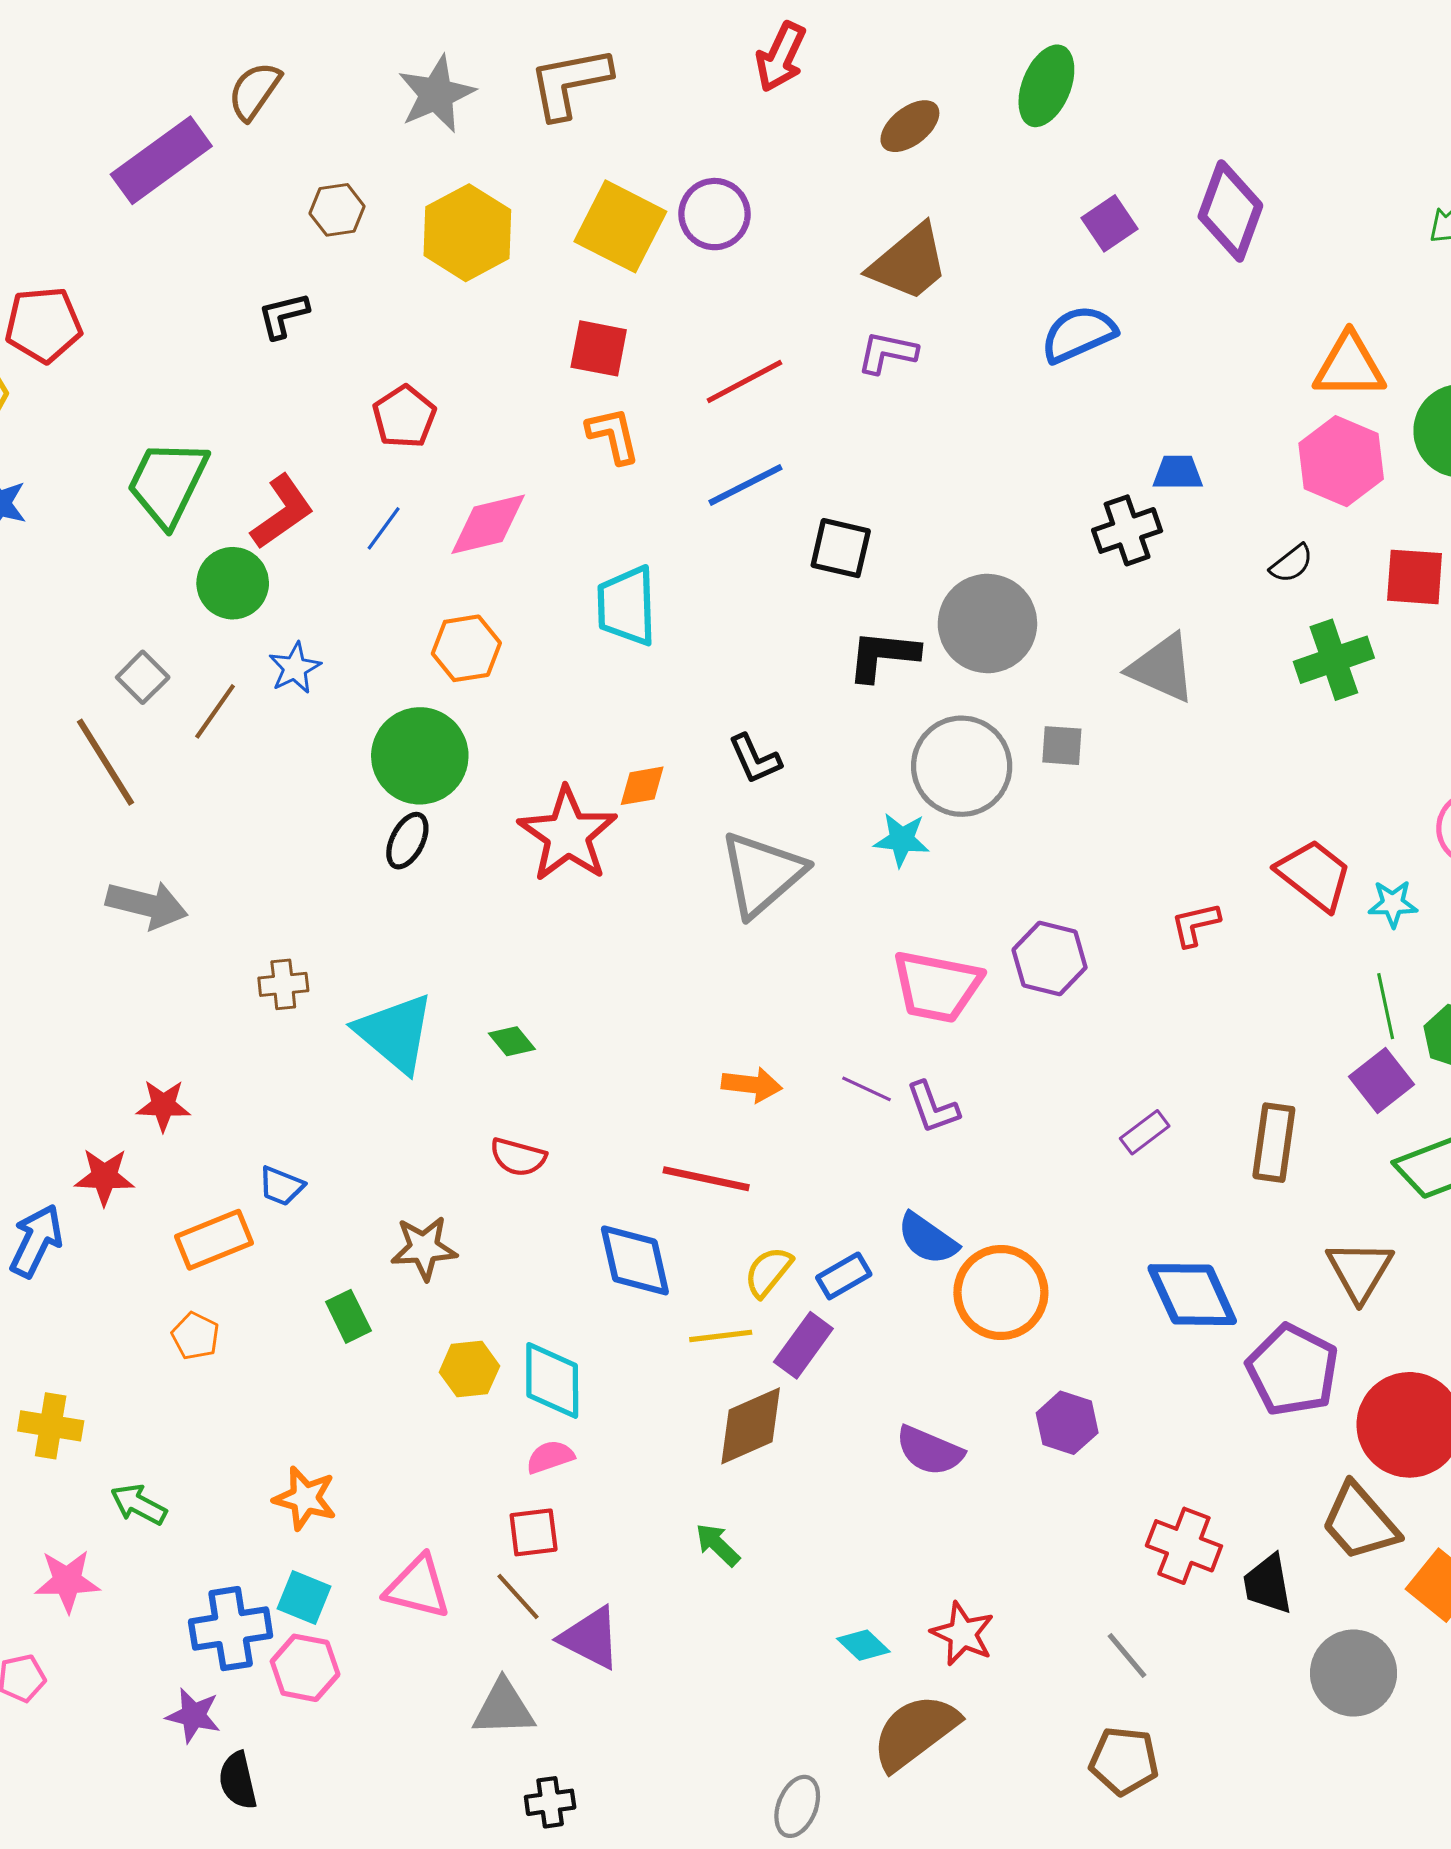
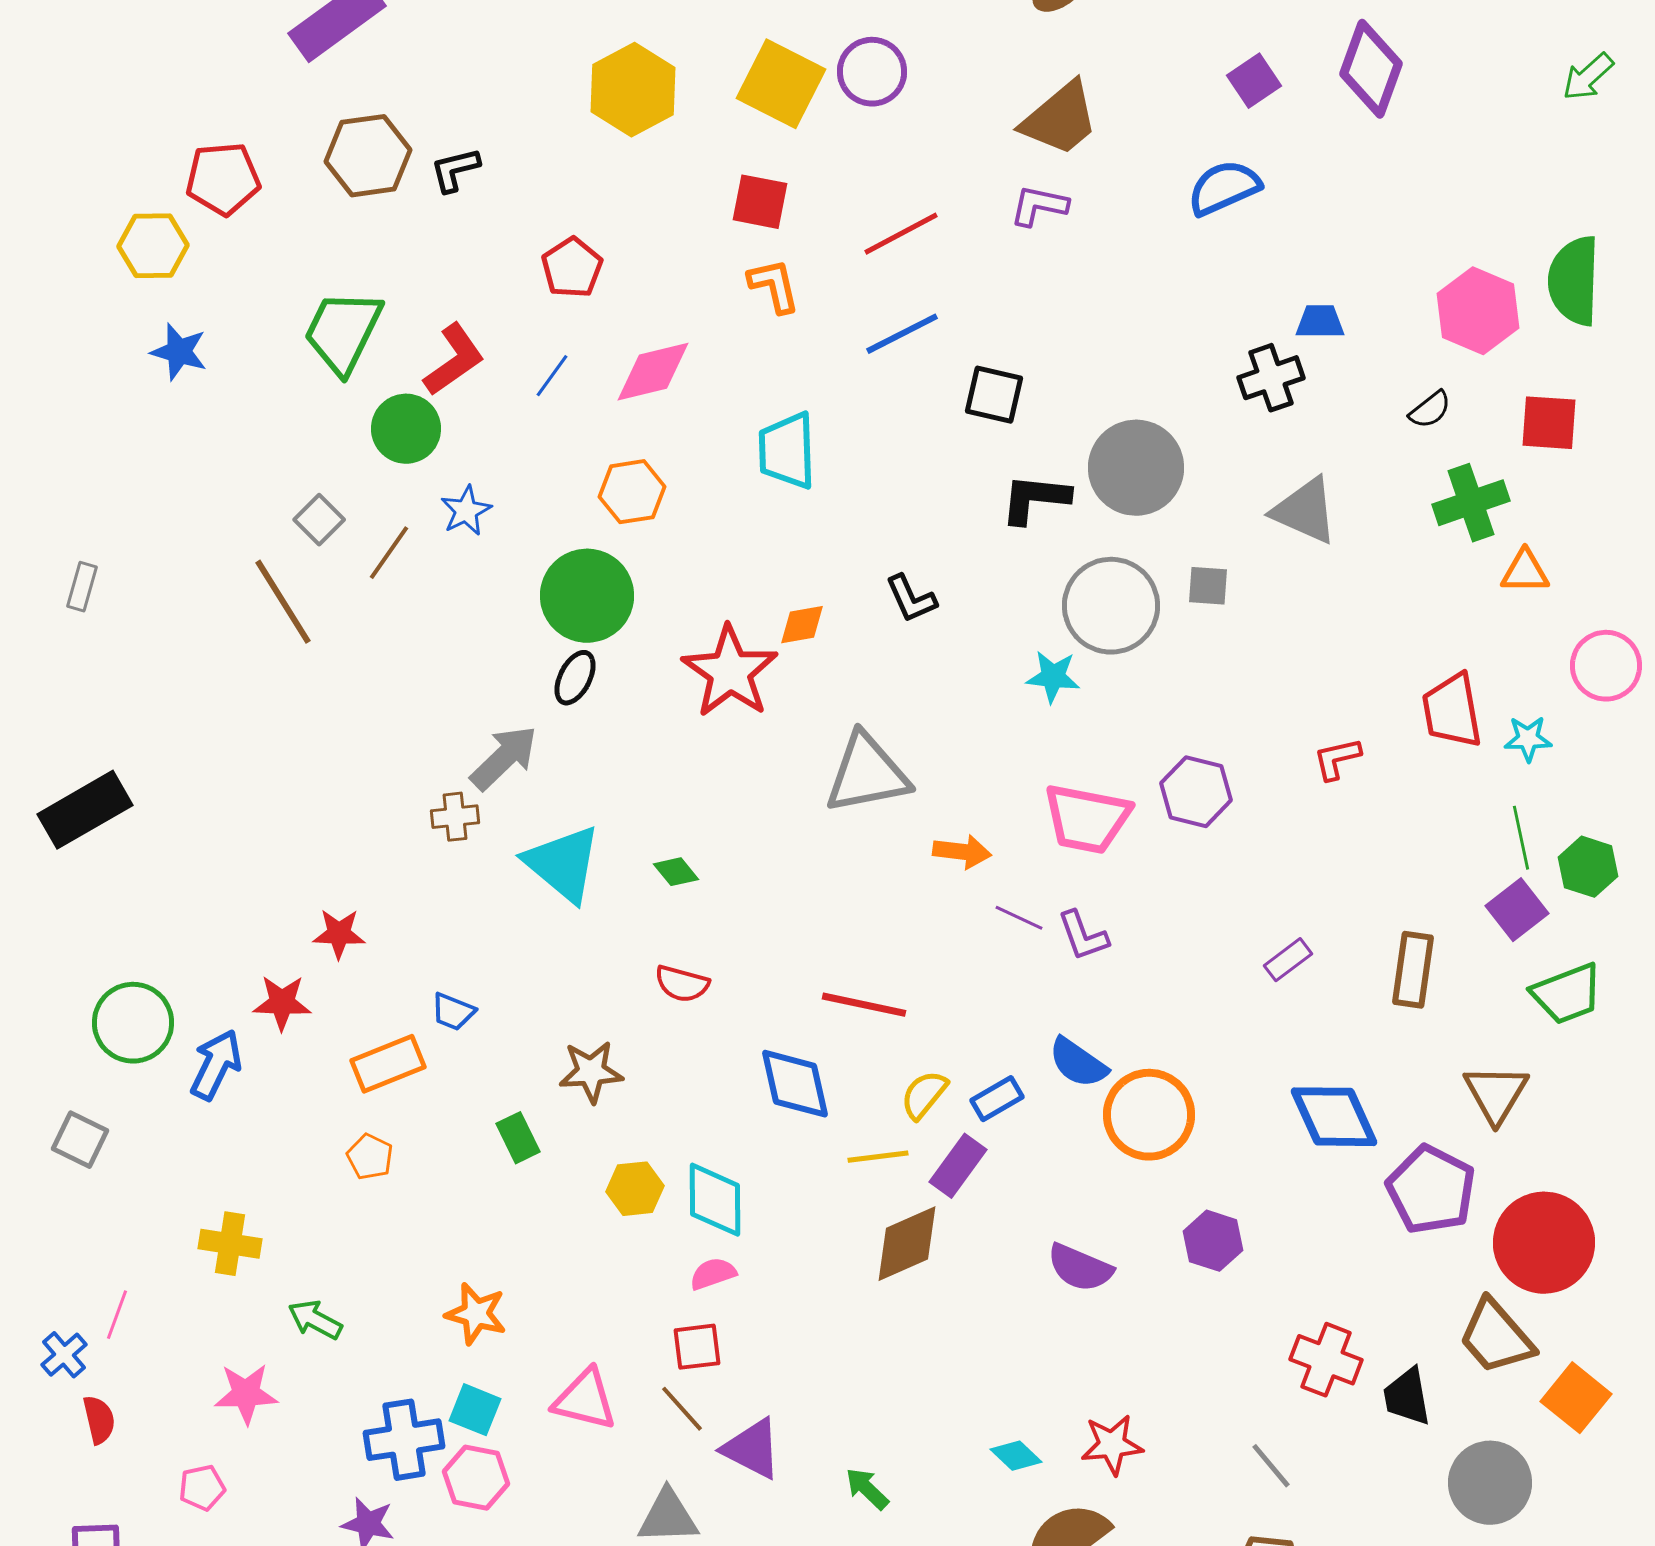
brown hexagon: (337, 210) -> (368, 156), moved, size x1.6
orange triangle: (1349, 366) -> (1525, 572), moved, size x0.7
gray triangle: (762, 874) -> (867, 774), moved, turned 30
red trapezoid: (1314, 875) -> (1452, 711), turned -138
gray arrow: (147, 905) -> (504, 758), moved, turned -58
orange arrow: (752, 1085) -> (962, 852), moved
green arrow: (718, 1545) -> (867, 1489), moved
red star: (963, 1634) -> (1112, 1445), turned -30

